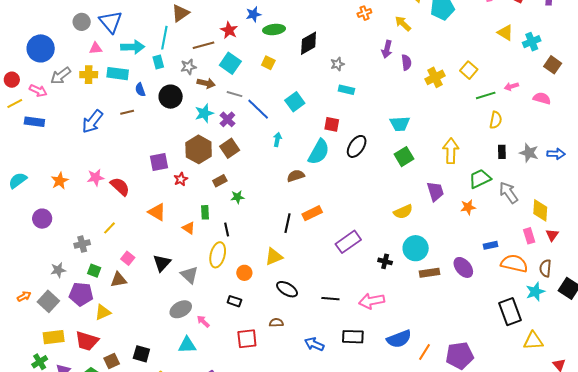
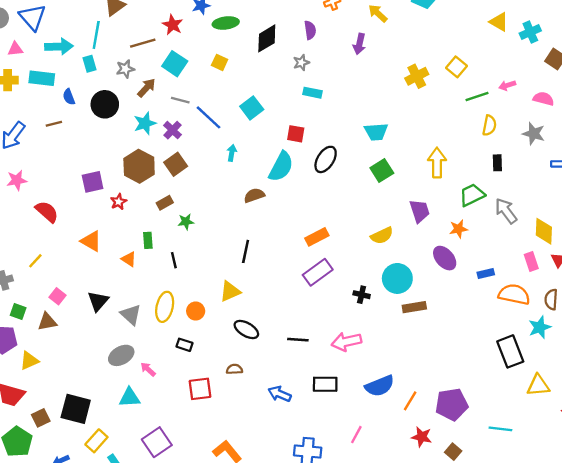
purple semicircle: (406, 62) -> (310, 30), moved
brown arrow: (206, 83) -> (146, 88), turned -60
gray star: (529, 153) -> (534, 134), moved
pink star: (96, 177) -> (17, 180), moved
orange rectangle: (312, 213) -> (317, 237), moved
yellow ellipse: (218, 255) -> (165, 307), moved
purple ellipse: (463, 267) -> (445, 258), moved
black square: (141, 354) -> (76, 409), size x1.5

